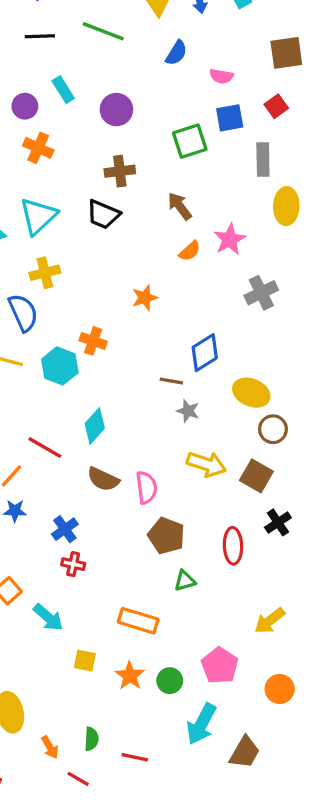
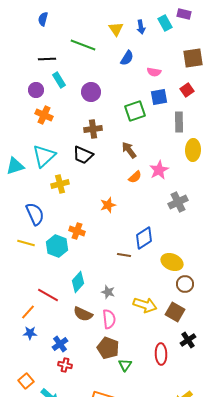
black line: (40, 36) -> (47, 59), moved
yellow cross: (45, 273) -> (60, 184), moved
gray star: (188, 411) -> (108, 292), moved
brown pentagon: (166, 536) -> (108, 348), moved
green triangle: (185, 581) -> (125, 365), moved, turned -40

